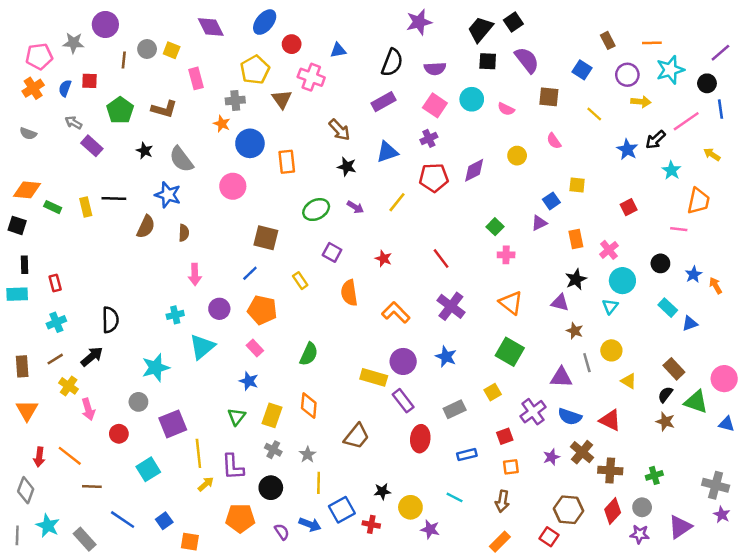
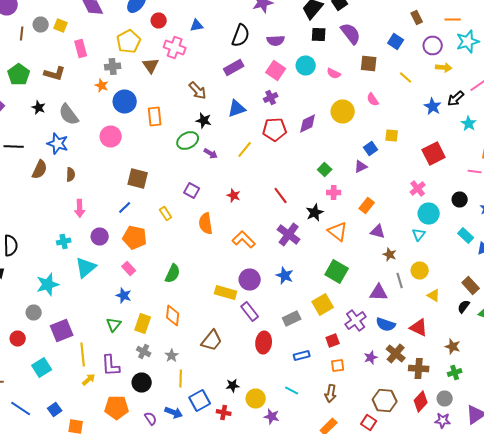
yellow circle: (517, 156) -> (343, 112), size x1.5
red square: (629, 207) -> (434, 154), size x1.6
green ellipse: (316, 210) -> (188, 140), moved
orange rectangle: (576, 239) -> (367, 206), moved, turned 49
black star: (576, 279) -> (315, 212), moved
yellow square: (493, 392) -> (323, 304), size x1.5
brown star: (665, 422) -> (453, 346), moved

